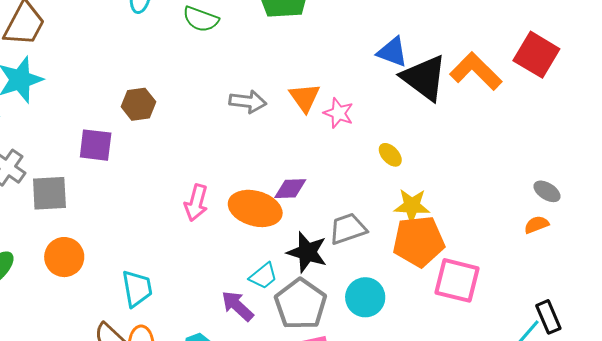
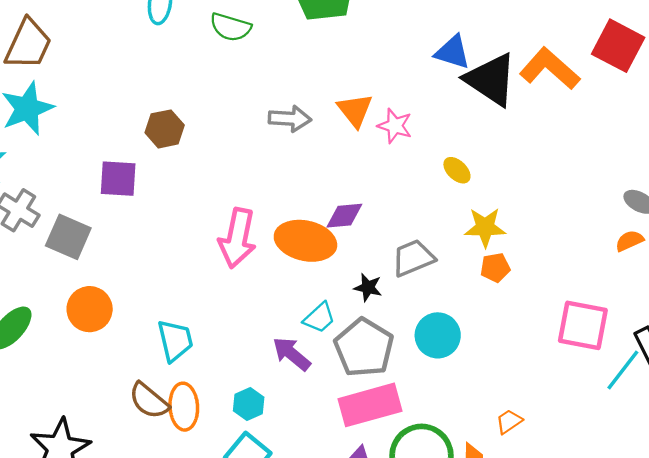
gray square: (49, 193) -> (68, 237), turned 30
pink arrow: (196, 203) -> (237, 238), size x1.4
orange pentagon: (419, 241) -> (495, 268), size x0.5
black star: (307, 252) -> (368, 288), size x0.6
pink square: (457, 280) -> (583, 325), moved

